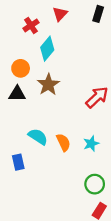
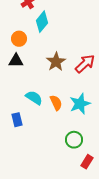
brown star: (48, 85) -> (56, 62), moved
cyan star: (91, 144) -> (80, 104), size x1.5
green circle: (95, 184) -> (74, 140), moved

